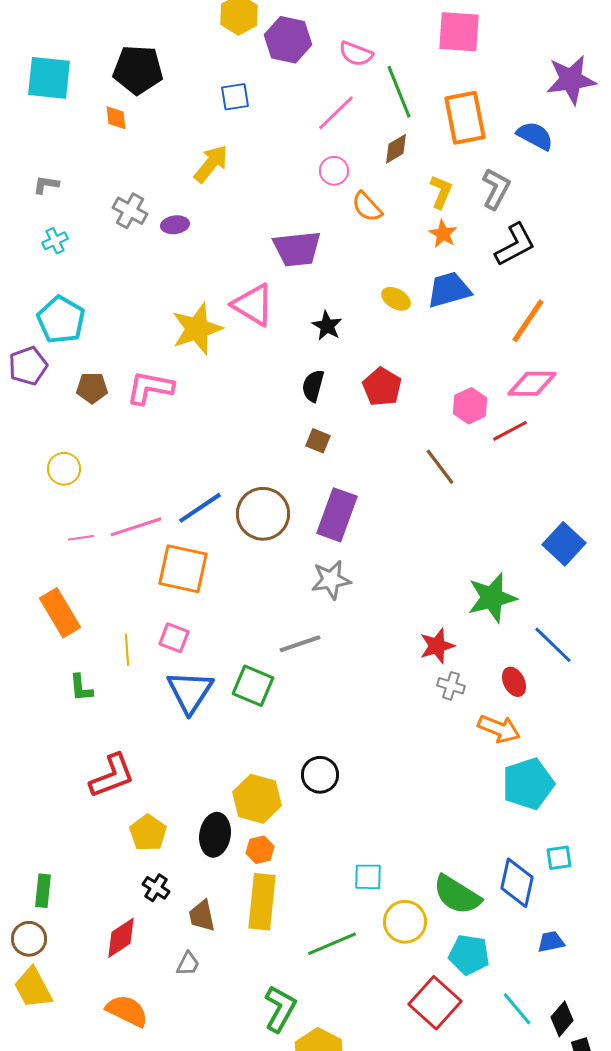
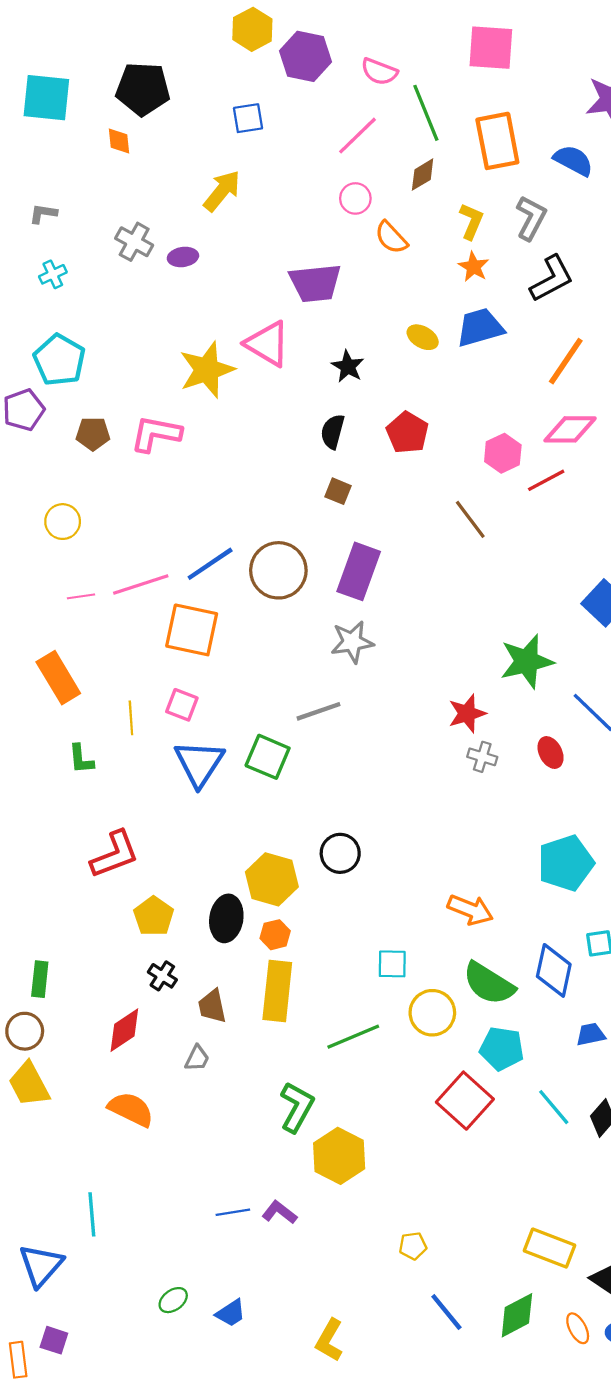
orange arrow: (499, 729) -> (470, 910), moved

